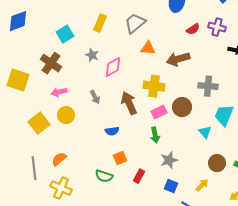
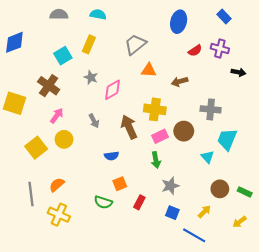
yellow rectangle: (100, 23) -> (89, 44), moved
brown arrow: (178, 59) -> (180, 82), size x0.7
pink arrow: (59, 92) -> (57, 116), turned 140

